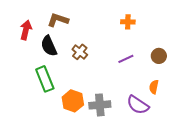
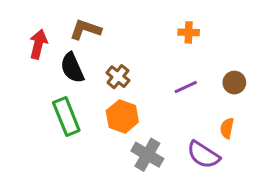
orange hexagon: (73, 101) -> (122, 116), moved
gray cross: (100, 105) -> (147, 155), turned 35

